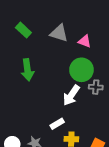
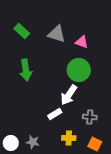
gray cross: (96, 87) -> (90, 117), moved
white rectangle: (57, 124) -> (55, 114), moved

